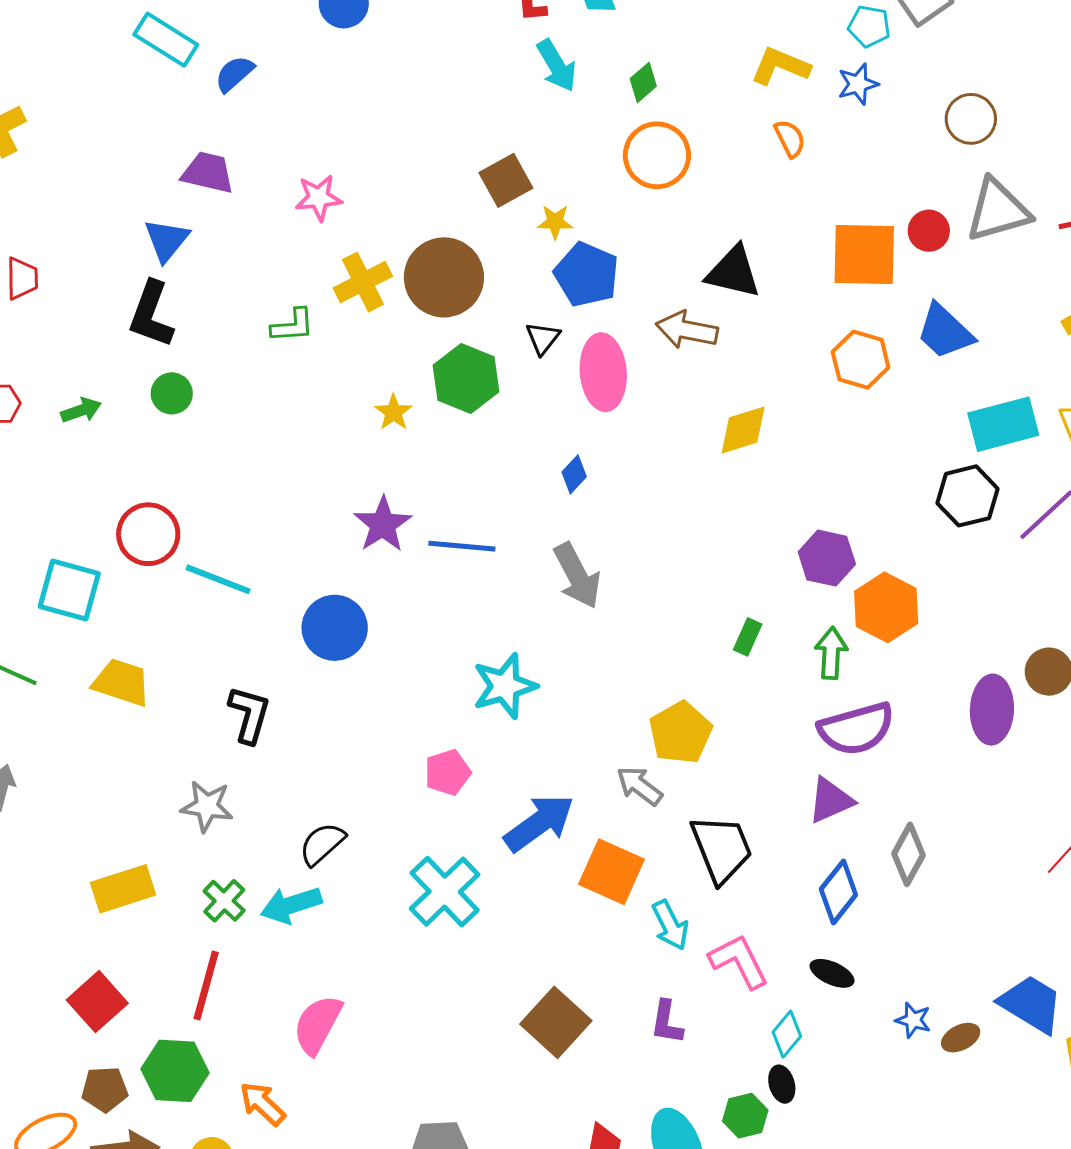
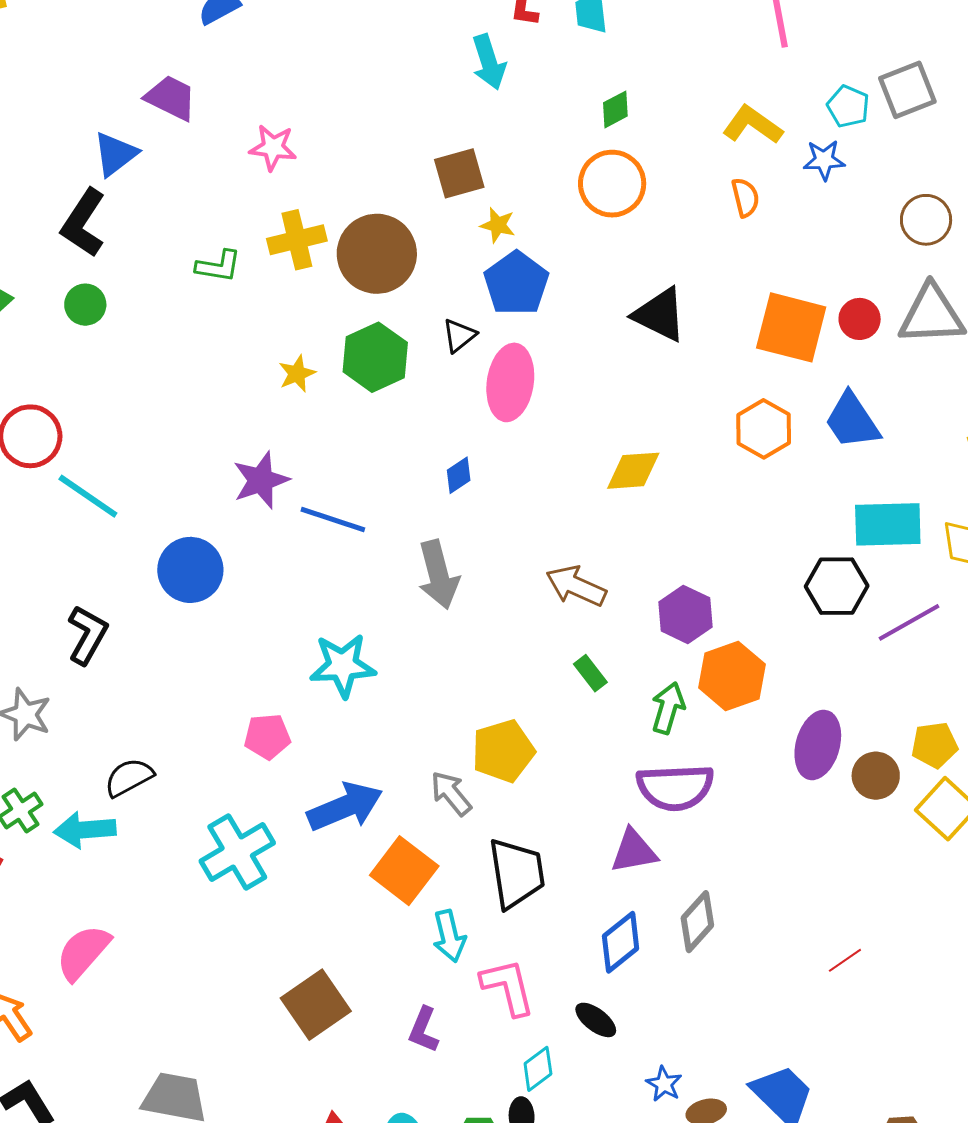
cyan arrow: (557, 66) -> (489, 62), moved
brown arrow: (687, 330) -> (576, 586), moved
green rectangle: (748, 637) -> (590, 673), turned -75
purple ellipse: (992, 710) -> (818, 745), moved

